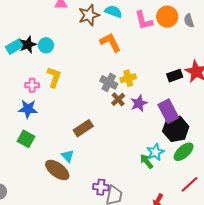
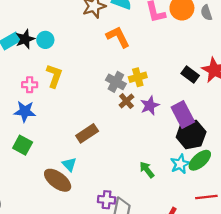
black rectangle: (175, 76) -> (190, 74), turned 56
cyan star: (155, 152) -> (180, 164), moved
green arrow: (146, 161) -> (147, 170), moved
red line: (189, 184) -> (206, 197), turned 36

